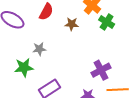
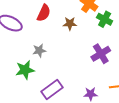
purple cross: (101, 70) -> (101, 54), moved

